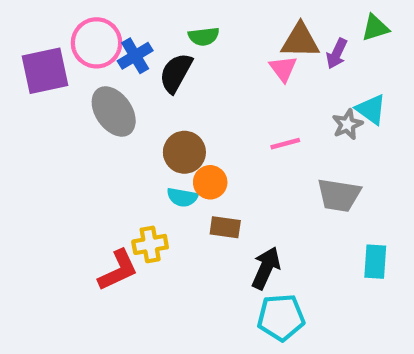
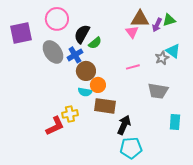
green triangle: (375, 28) -> (169, 20), moved
green semicircle: (204, 36) -> (95, 43), moved, turned -32
pink circle: (97, 43) -> (57, 19), moved
blue cross: (135, 56) -> (75, 55), moved
brown rectangle: (225, 227) -> (105, 106), size x1.5

